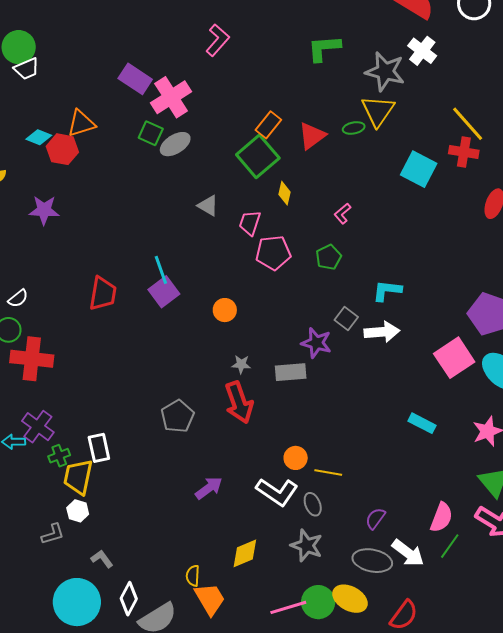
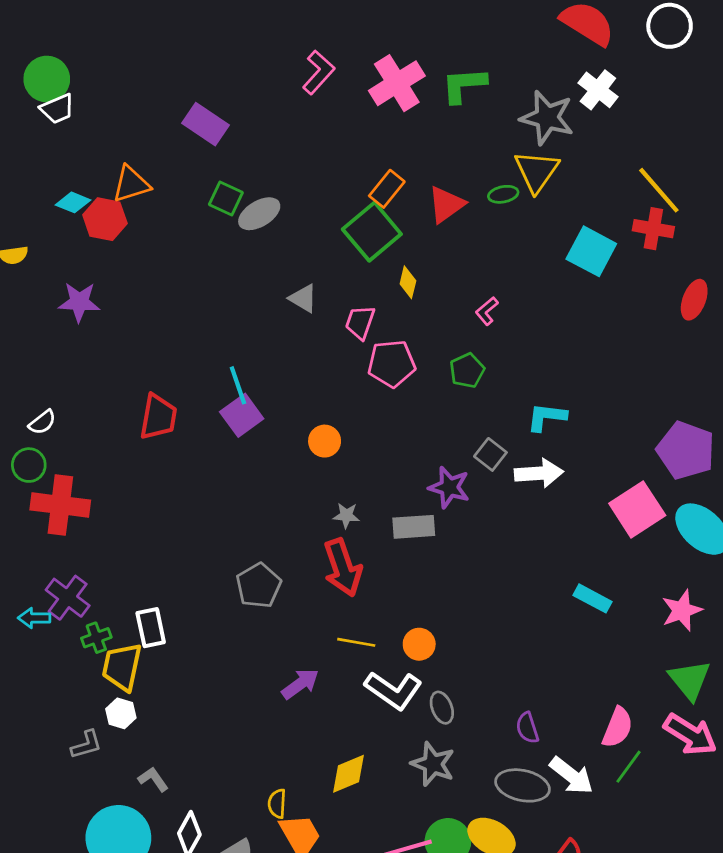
pink cross: (171, 97) -> (397, 83), moved
yellow line: (328, 472) -> (356, 642), moved
purple semicircle: (375, 518) -> (527, 728), turned -55

